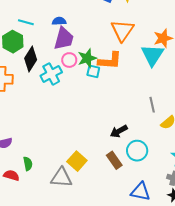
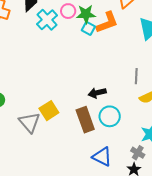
orange L-shape: (110, 61) -> (107, 22), turned -40
cyan cross: (51, 74) -> (47, 20), turned -30
brown rectangle: (114, 160) -> (85, 120), size x1.4
gray triangle: (61, 178) -> (29, 122), turned 30

